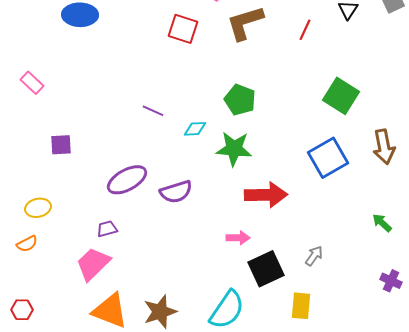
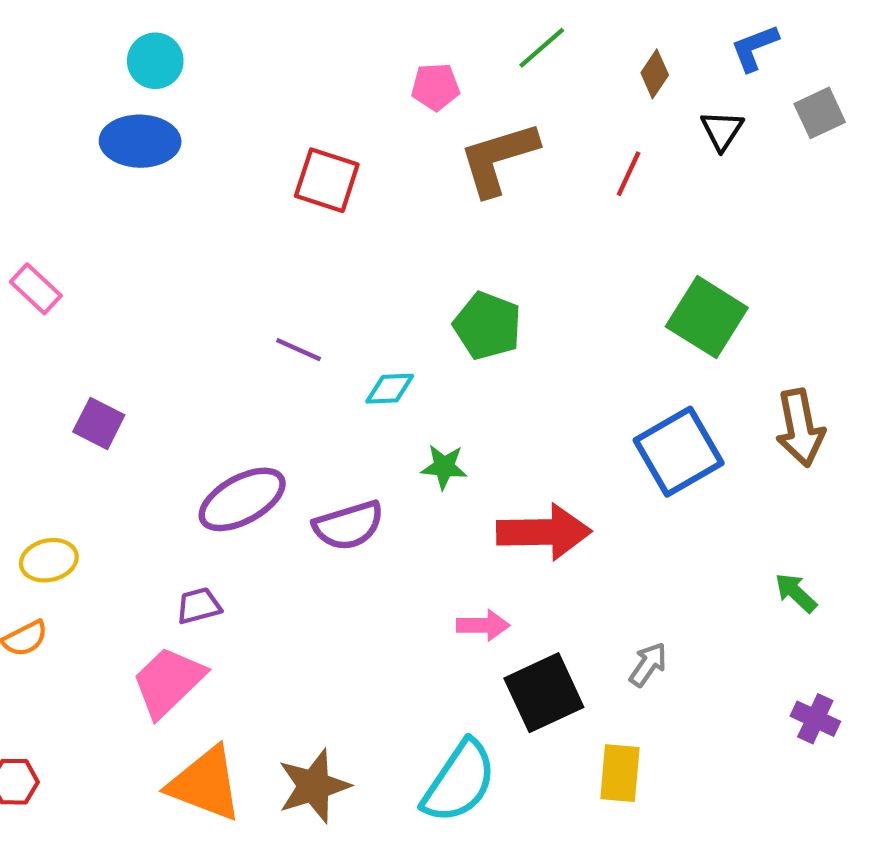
red square: (183, 29) -> (327, 180), moved
purple square: (61, 145) -> (99, 423), turned 30
green star: (234, 149) -> (444, 467), moved, size x0.6

